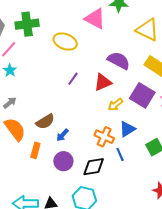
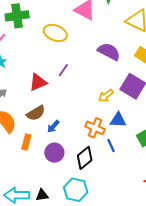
red triangle: (103, 82) -> (38, 82), moved
blue triangle: (127, 129) -> (118, 120), turned 36
black diamond: (94, 167) -> (85, 158), turned -30

